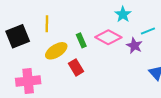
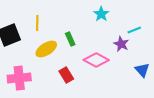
cyan star: (123, 14) -> (101, 14), moved
pink diamond: (108, 37) -> (96, 60), moved
red rectangle: (76, 67) -> (66, 75), moved

